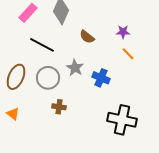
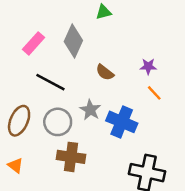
blue cross: (101, 78) -> (122, 122), size x1.4
brown cross: (59, 107) -> (71, 157), size x1.6

